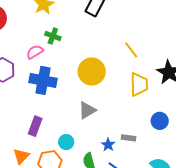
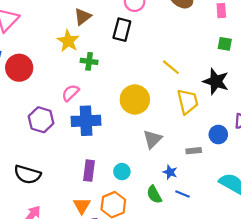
green cross: (53, 36) -> (89, 61), moved
gray triangle: (87, 110) -> (152, 139), moved
gray rectangle: (129, 138) -> (194, 151), moved
cyan circle: (66, 142) -> (122, 172), moved

